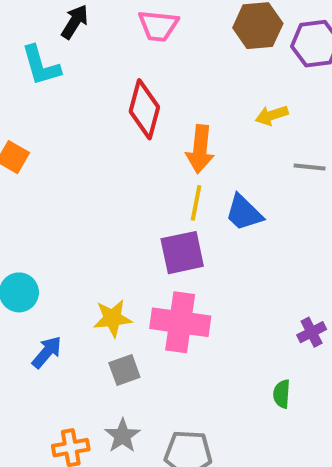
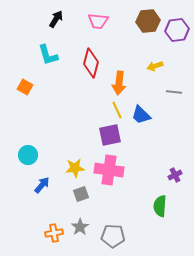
cyan L-shape: (41, 65) -> (48, 55), moved
yellow line: (196, 203) -> (117, 110), turned -36
green semicircle: (282, 394) -> (160, 206), size x1.5

